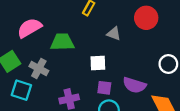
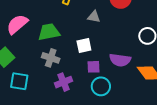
gray cross: (39, 69) -> (51, 58), moved

